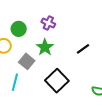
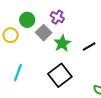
green star: (45, 47) -> (62, 43), moved
gray square: (27, 61) -> (44, 33), moved

